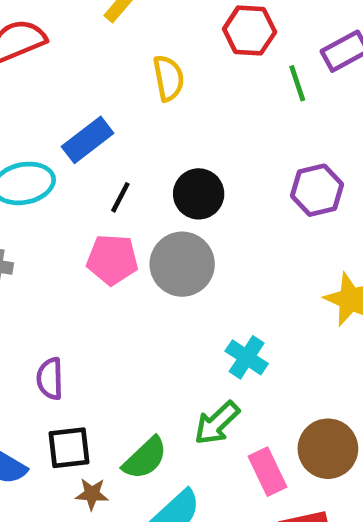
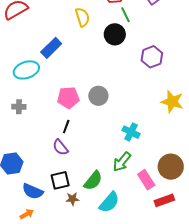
green line: (297, 83) -> (126, 15), moved
black circle: (199, 194) -> (115, 34), moved
black line: (120, 197) -> (66, 127), moved
gray circle: (182, 264) -> (98, 96), size x0.7
purple semicircle: (50, 379) -> (60, 147), moved, turned -30

